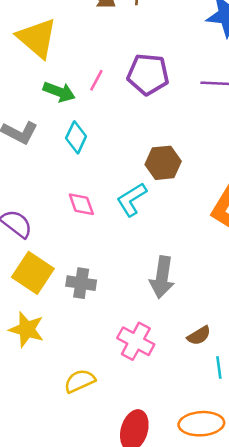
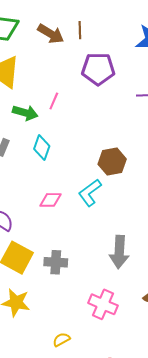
purple pentagon: (148, 74) -> (98, 69), moved
pink diamond: (81, 204) -> (50, 200), turned -65
yellow semicircle: (80, 381) -> (61, 340), size x0.7

